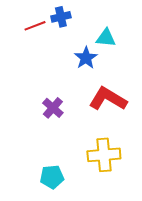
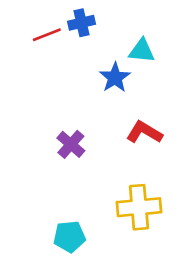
red L-shape: (108, 99) -> (144, 132), size x0.7

